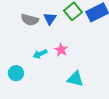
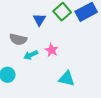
gray semicircle: (30, 20) -> (18, 39), moved

